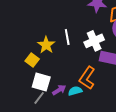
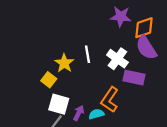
white cross: (94, 41) -> (117, 59), turned -30
purple arrow: (59, 90) -> (79, 113), turned -32

